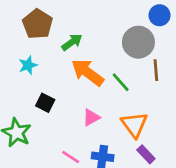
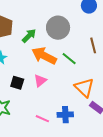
gray circle: (138, 42) -> (58, 28), moved
pink triangle: (91, 117) -> (40, 81), moved

